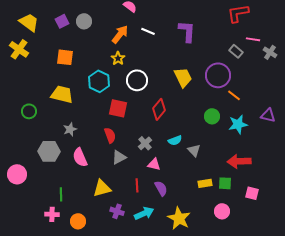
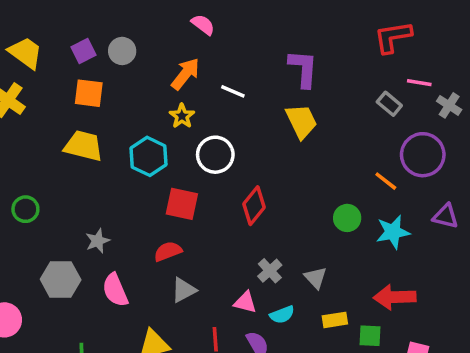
white line: (148, 31) -> (233, 91), moved
orange square: (65, 57) -> (89, 93), moved
purple circle: (218, 75) -> (423, 155), moved
yellow trapezoid: (183, 77) -> (301, 121), moved
yellow trapezoid: (62, 94) -> (83, 146), moved
red semicircle: (110, 135) -> (168, 251), turned -91
cyan semicircle: (175, 140) -> (282, 315), moved
gray cross: (145, 143) -> (270, 271), moved
yellow rectangle: (205, 183) -> (335, 320), moved

